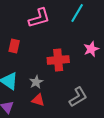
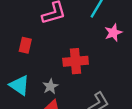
pink star: (91, 49) -> (113, 33), moved

